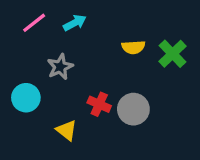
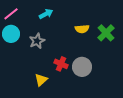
pink line: (34, 23) -> (11, 14), moved
cyan circle: (26, 98) -> (11, 34), moved
yellow triangle: (67, 130) -> (41, 80), turned 40

